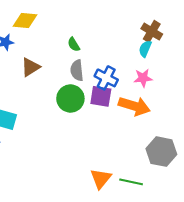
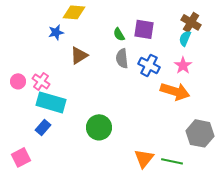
pink star: (143, 78) -> (183, 65), turned -30
purple square: (101, 96) -> (144, 29), moved
green circle: (70, 99) -> (99, 127), moved

